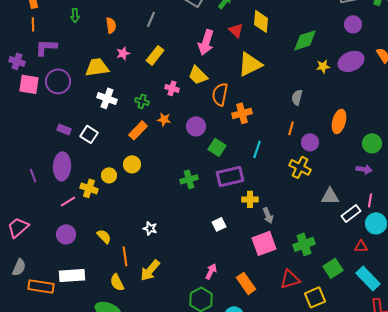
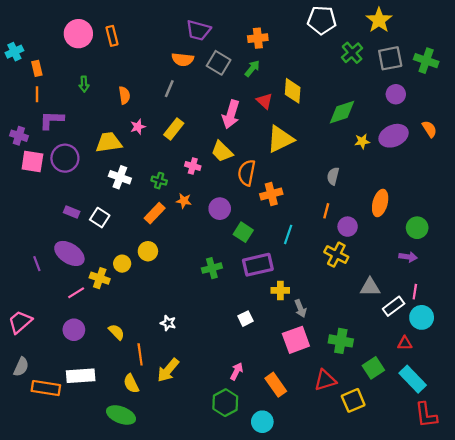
purple ellipse: (62, 166) -> (69, 253), turned -60
green cross: (304, 244) -> (341, 341), turned 30

